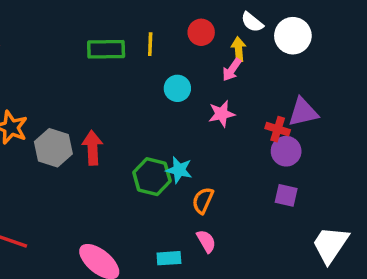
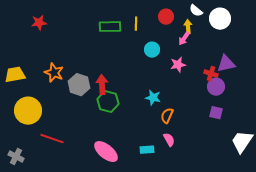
green hexagon: (152, 177) -> (108, 102), moved

